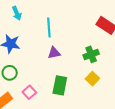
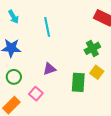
purple triangle: (54, 53) -> (49, 69), moved
green rectangle: (60, 85) -> (78, 82), moved

